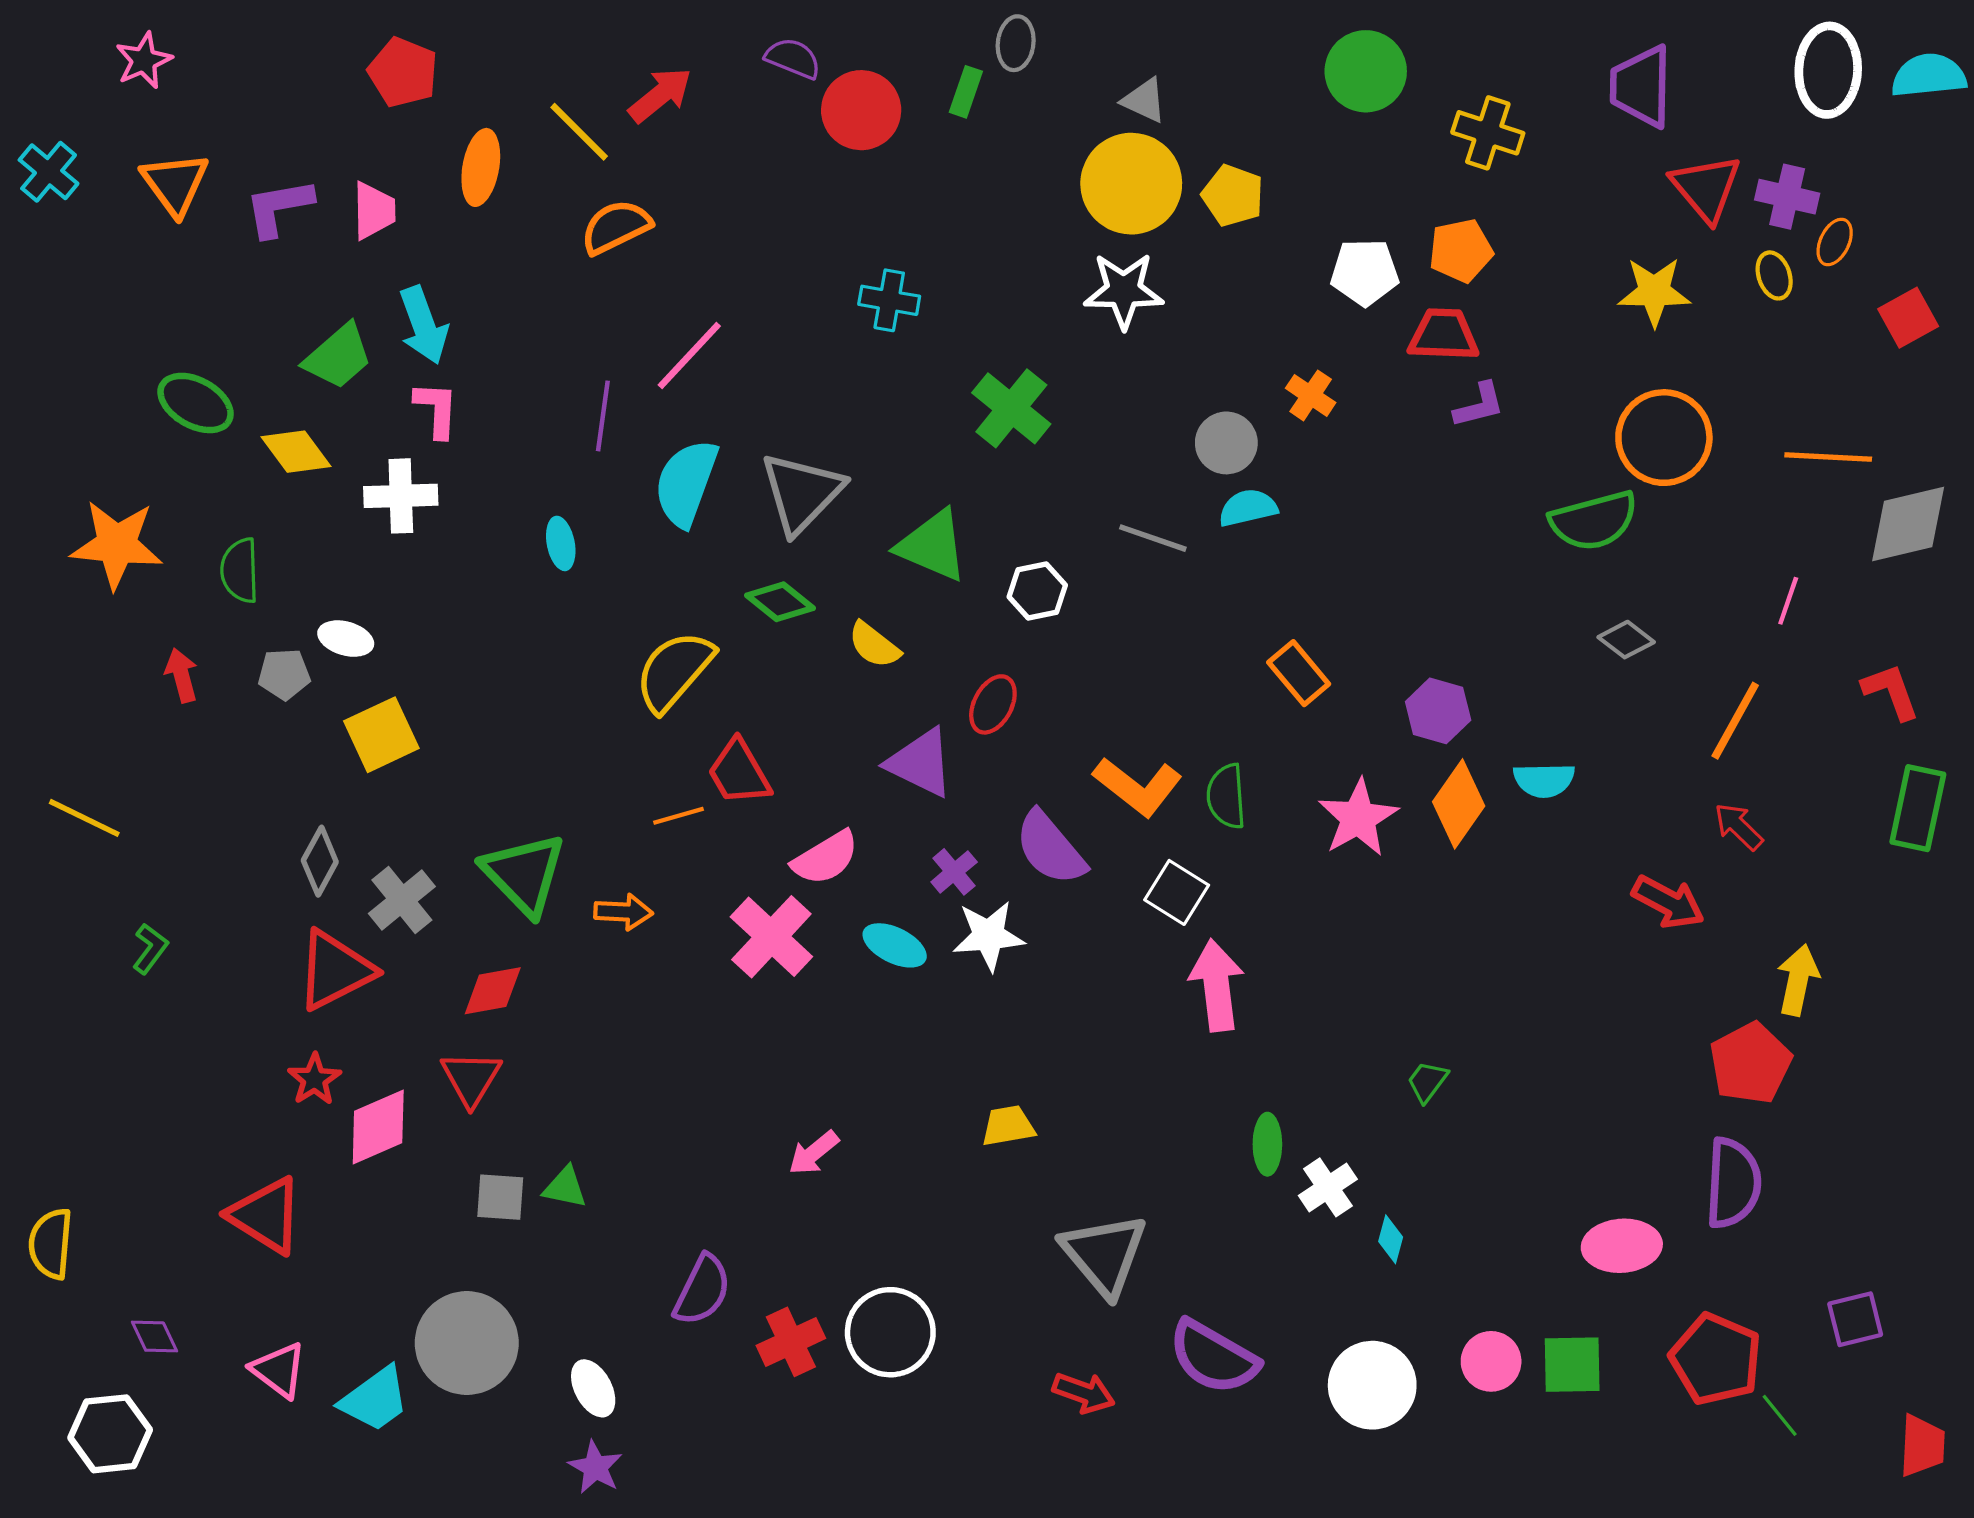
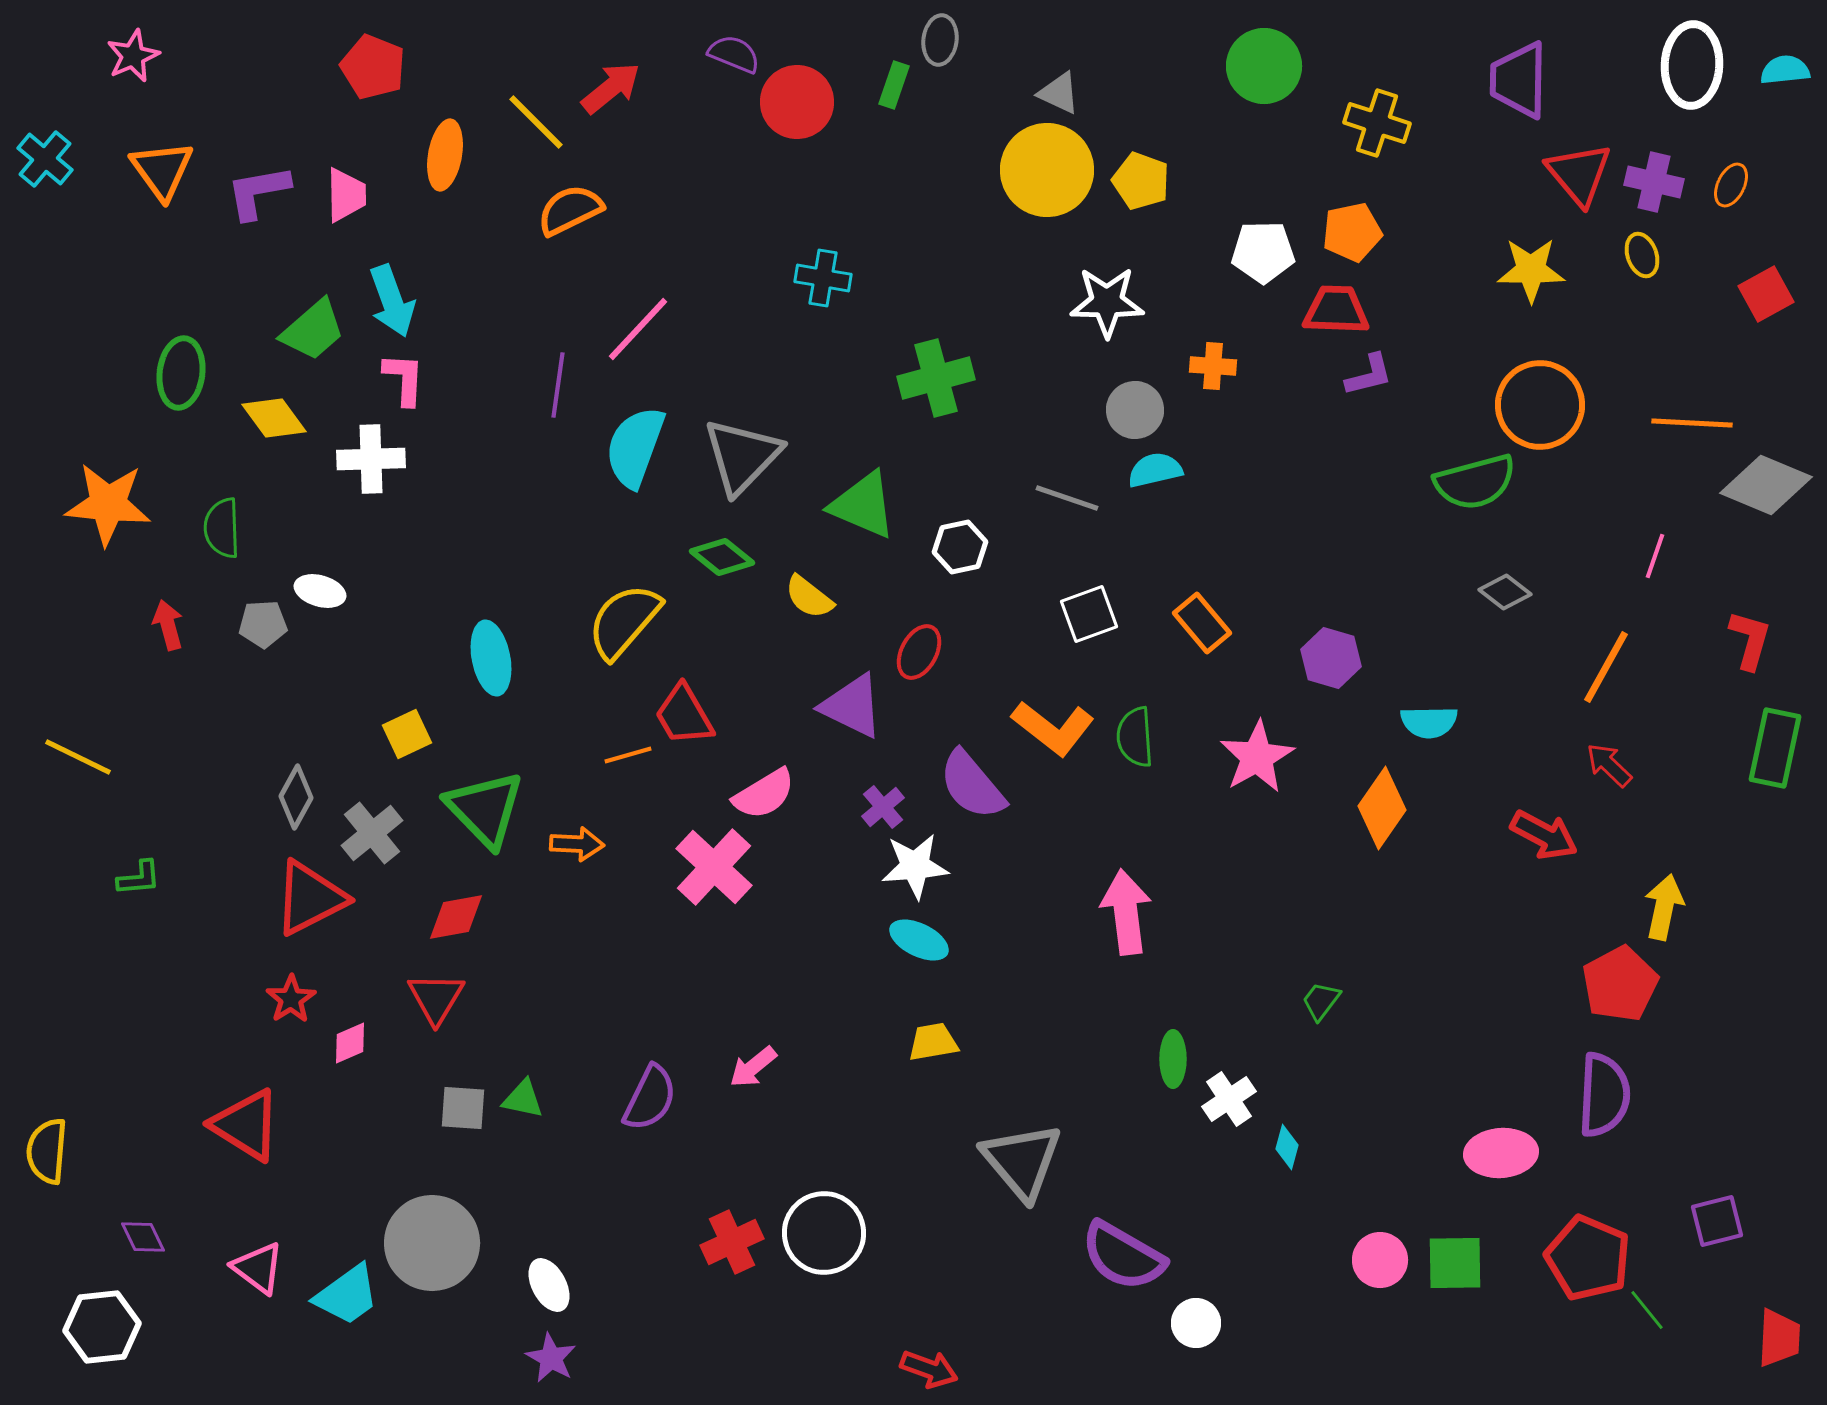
cyan semicircle: (1929, 76) -> (1785, 70), size x0.7
orange ellipse: (1835, 242) -> (1731, 185), moved
white star: (1124, 291) -> (1107, 302), moved
orange cross: (1311, 395) -> (1213, 366), turned -30
green ellipse: (196, 403) -> (181, 373), turned 68
green cross: (1011, 408) -> (936, 378), turned 36
gray diamond: (1908, 524) -> (1766, 485), turned 36
cyan ellipse: (561, 543) -> (491, 658), moved, size x1.5
red L-shape: (1891, 691) -> (1750, 640), turned 36
yellow square: (381, 735) -> (407, 734), moved, size x0.7
orange diamond: (1459, 804) -> (1382, 808), moved
white square: (1177, 892) -> (1089, 614), moved, turned 38
cyan ellipse: (895, 945) -> (919, 940), moved
green L-shape: (150, 949) -> (139, 878), turned 48
pink diamond: (378, 1127) -> (350, 1043), size x0.6
purple semicircle: (702, 1290) -> (650, 1098), moved
white circle: (1372, 1385) -> (1196, 1323), moved, size x0.6
red arrow: (1084, 1393) -> (929, 1369), moved

